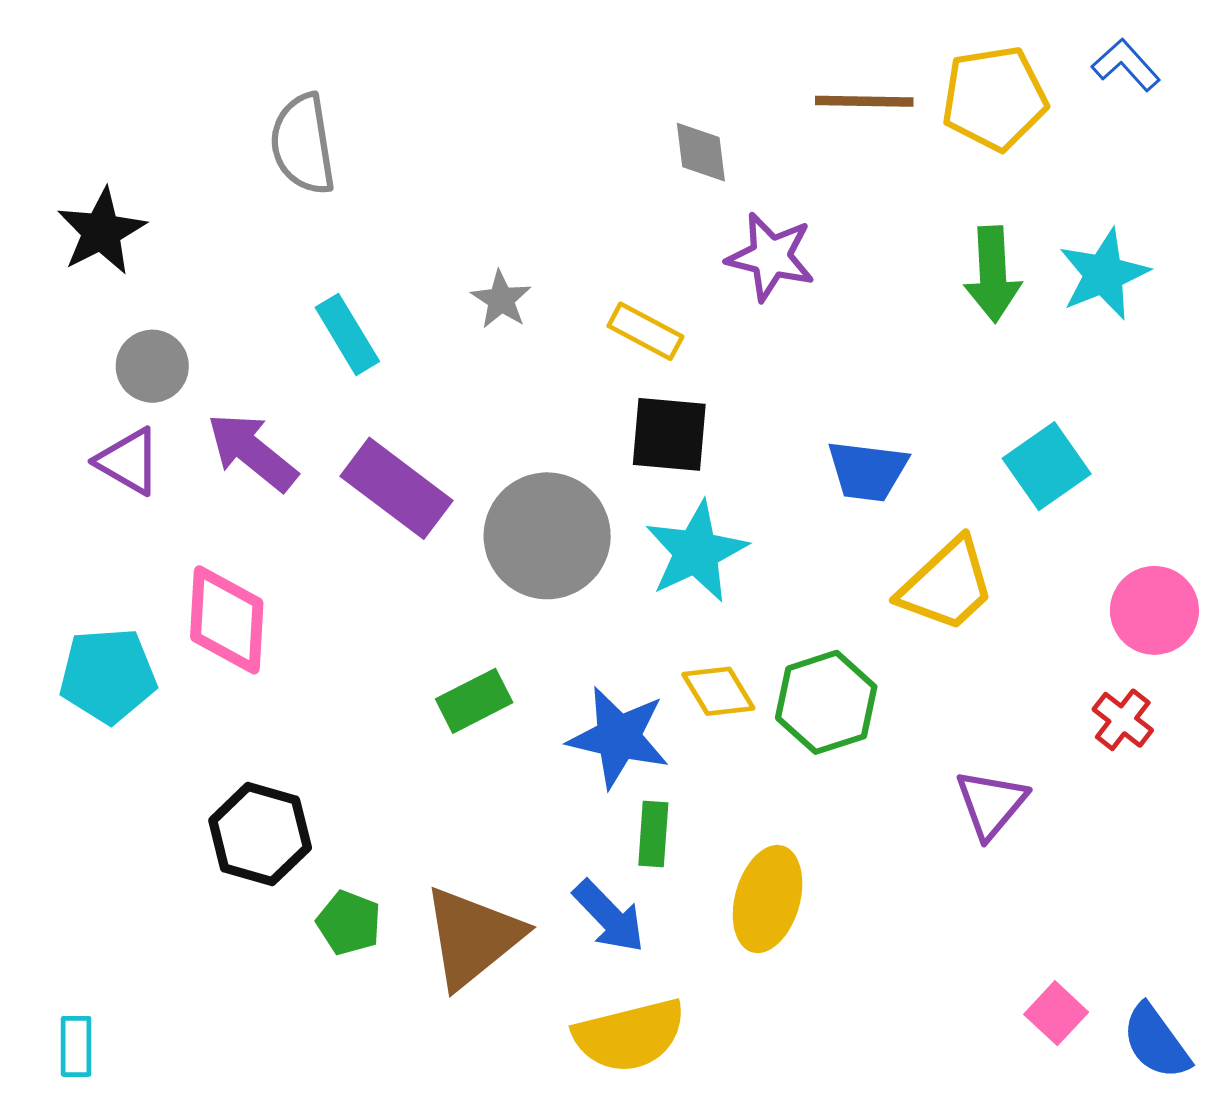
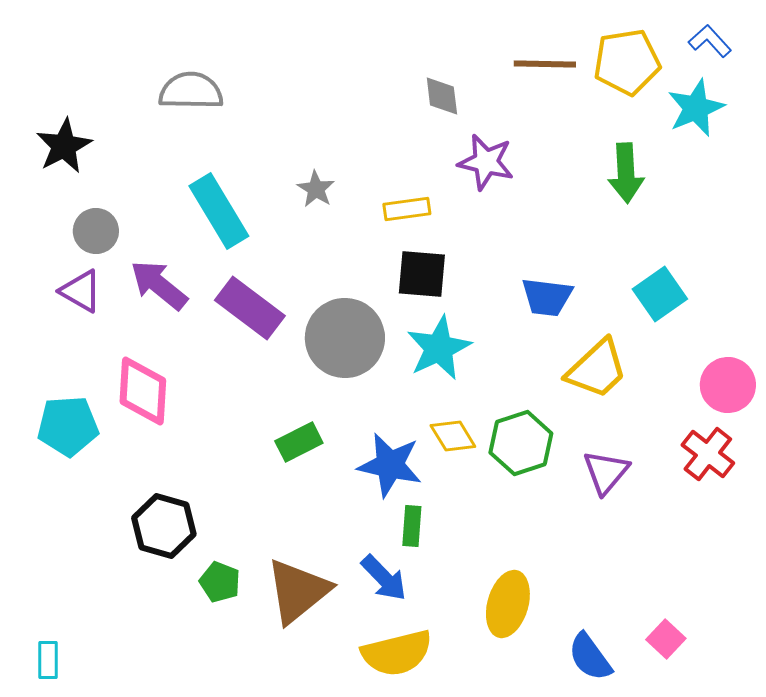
gray semicircle: (303, 144) -> (191, 91), turned 100
cyan star: (1104, 274) -> (696, 108), moved
yellow rectangle: (645, 331) -> (407, 209), turned -36
cyan rectangle: (347, 334) -> (219, 211), size x1.5
red cross: (1123, 720) -> (708, 454), size x1.4
purple triangle: (991, 804) -> (606, 472), moved
yellow ellipse: (768, 899) -> (508, 604), moved
blue semicircle: (1156, 1042) -> (590, 657), moved

